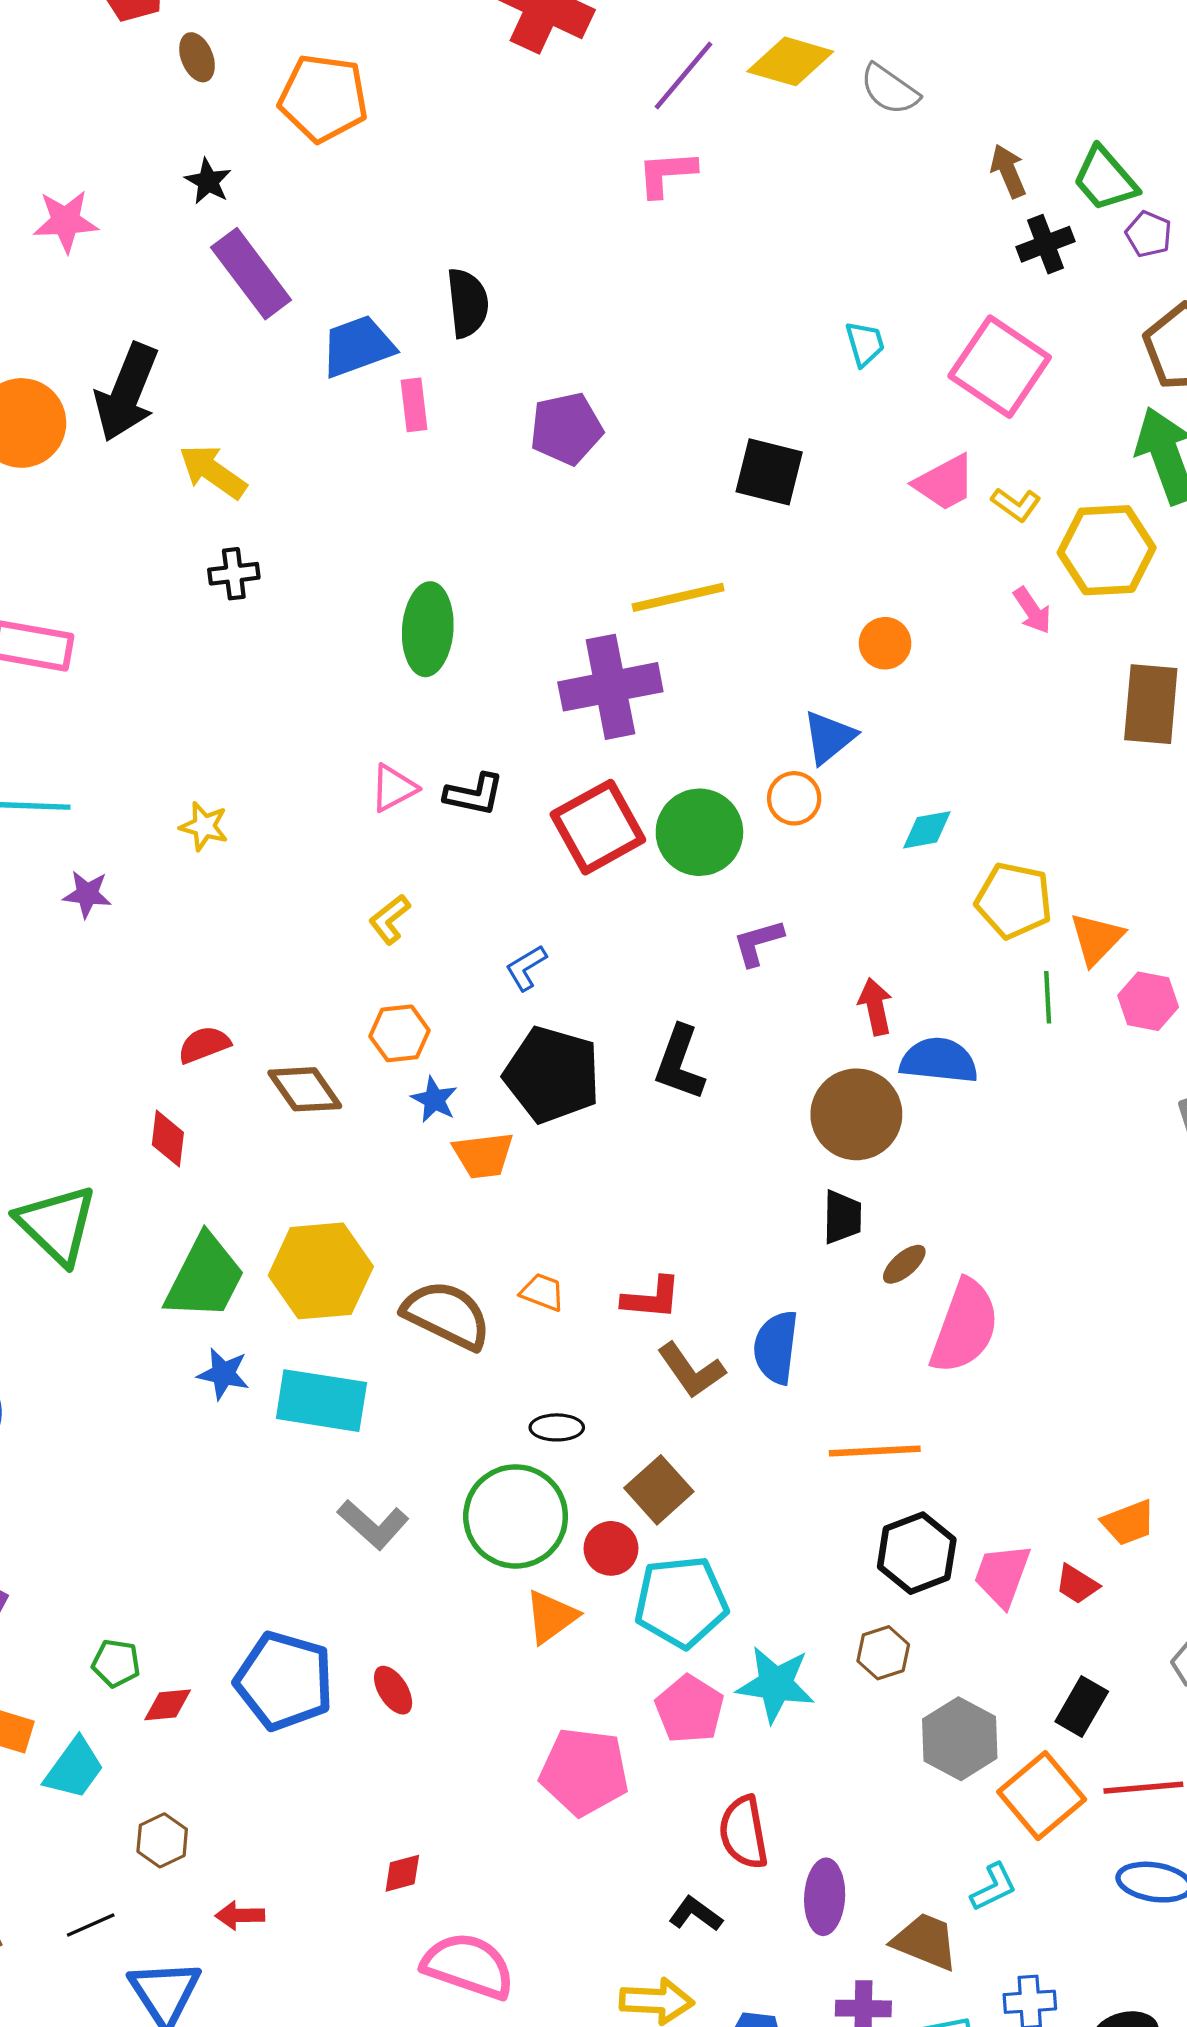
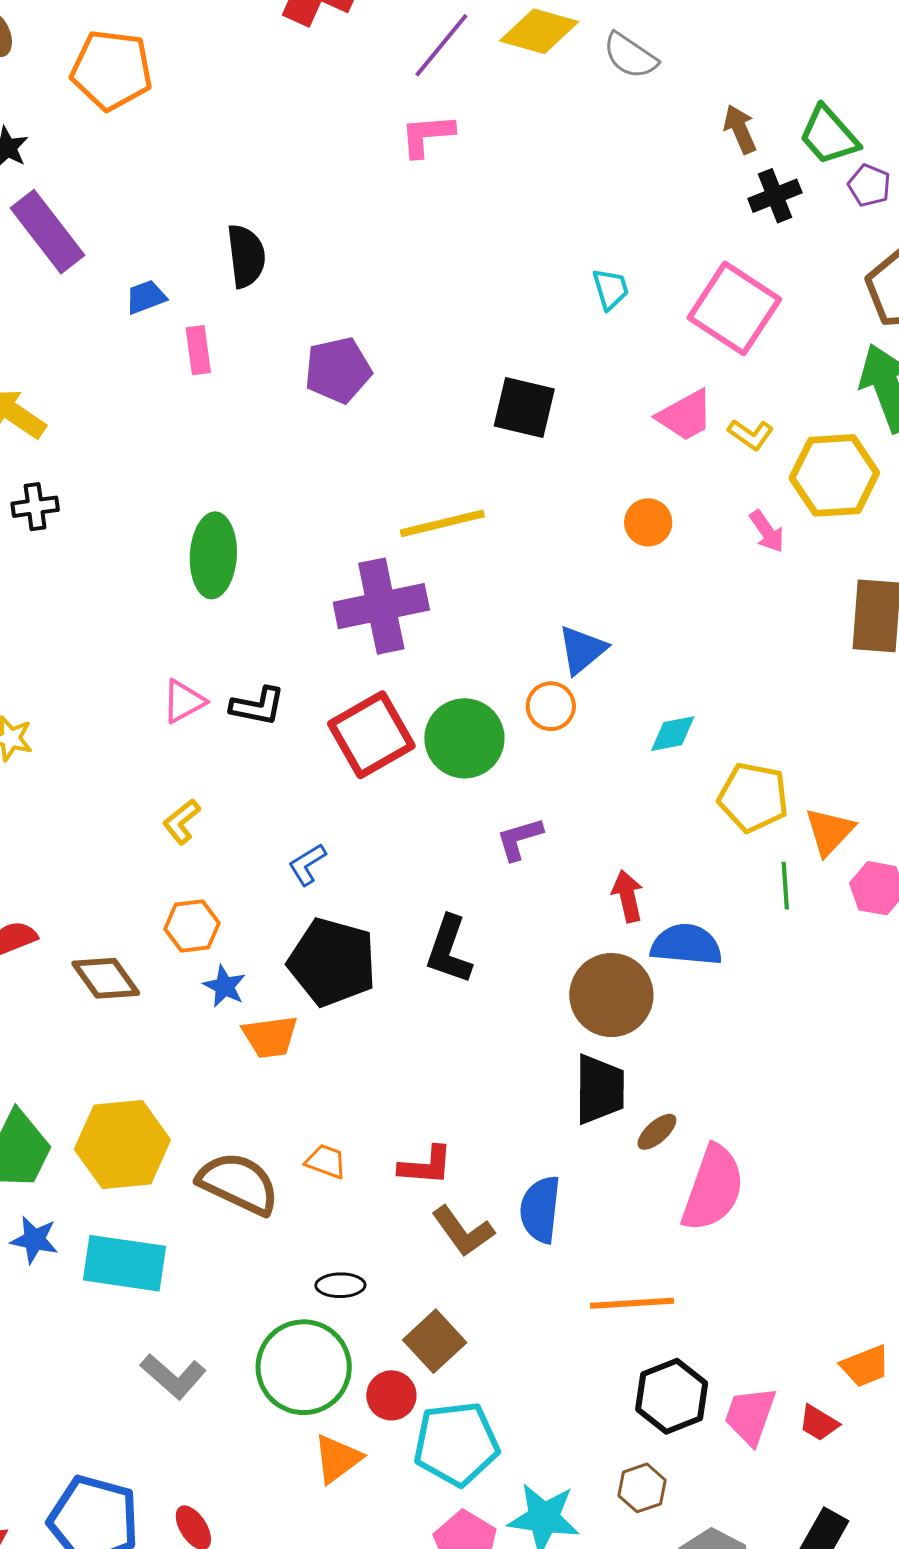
blue trapezoid: (358, 346) -> (146, 297), size x0.6
orange circle: (885, 643) -> (648, 522), moved
black trapezoid: (842, 1217) -> (600, 1089), size x1.4

